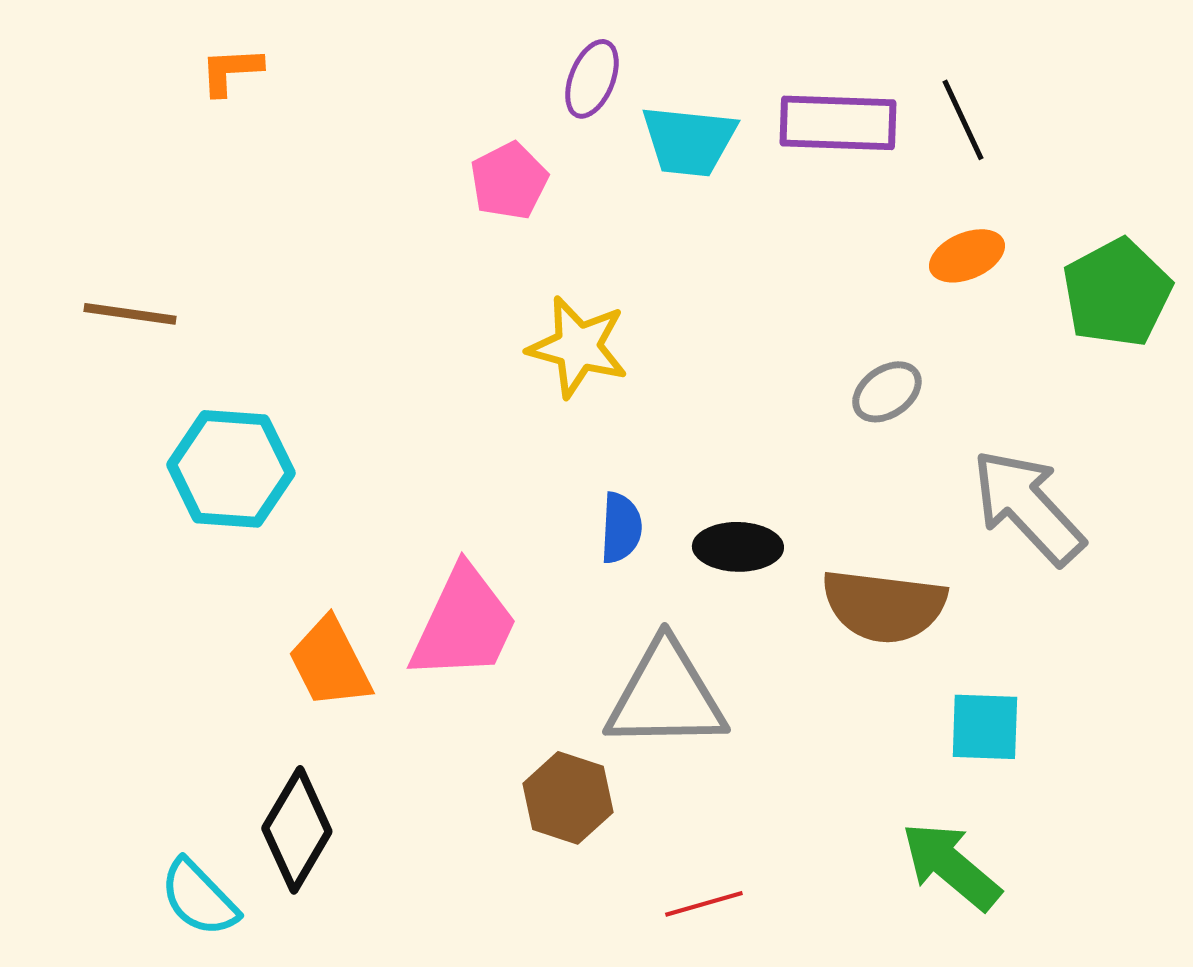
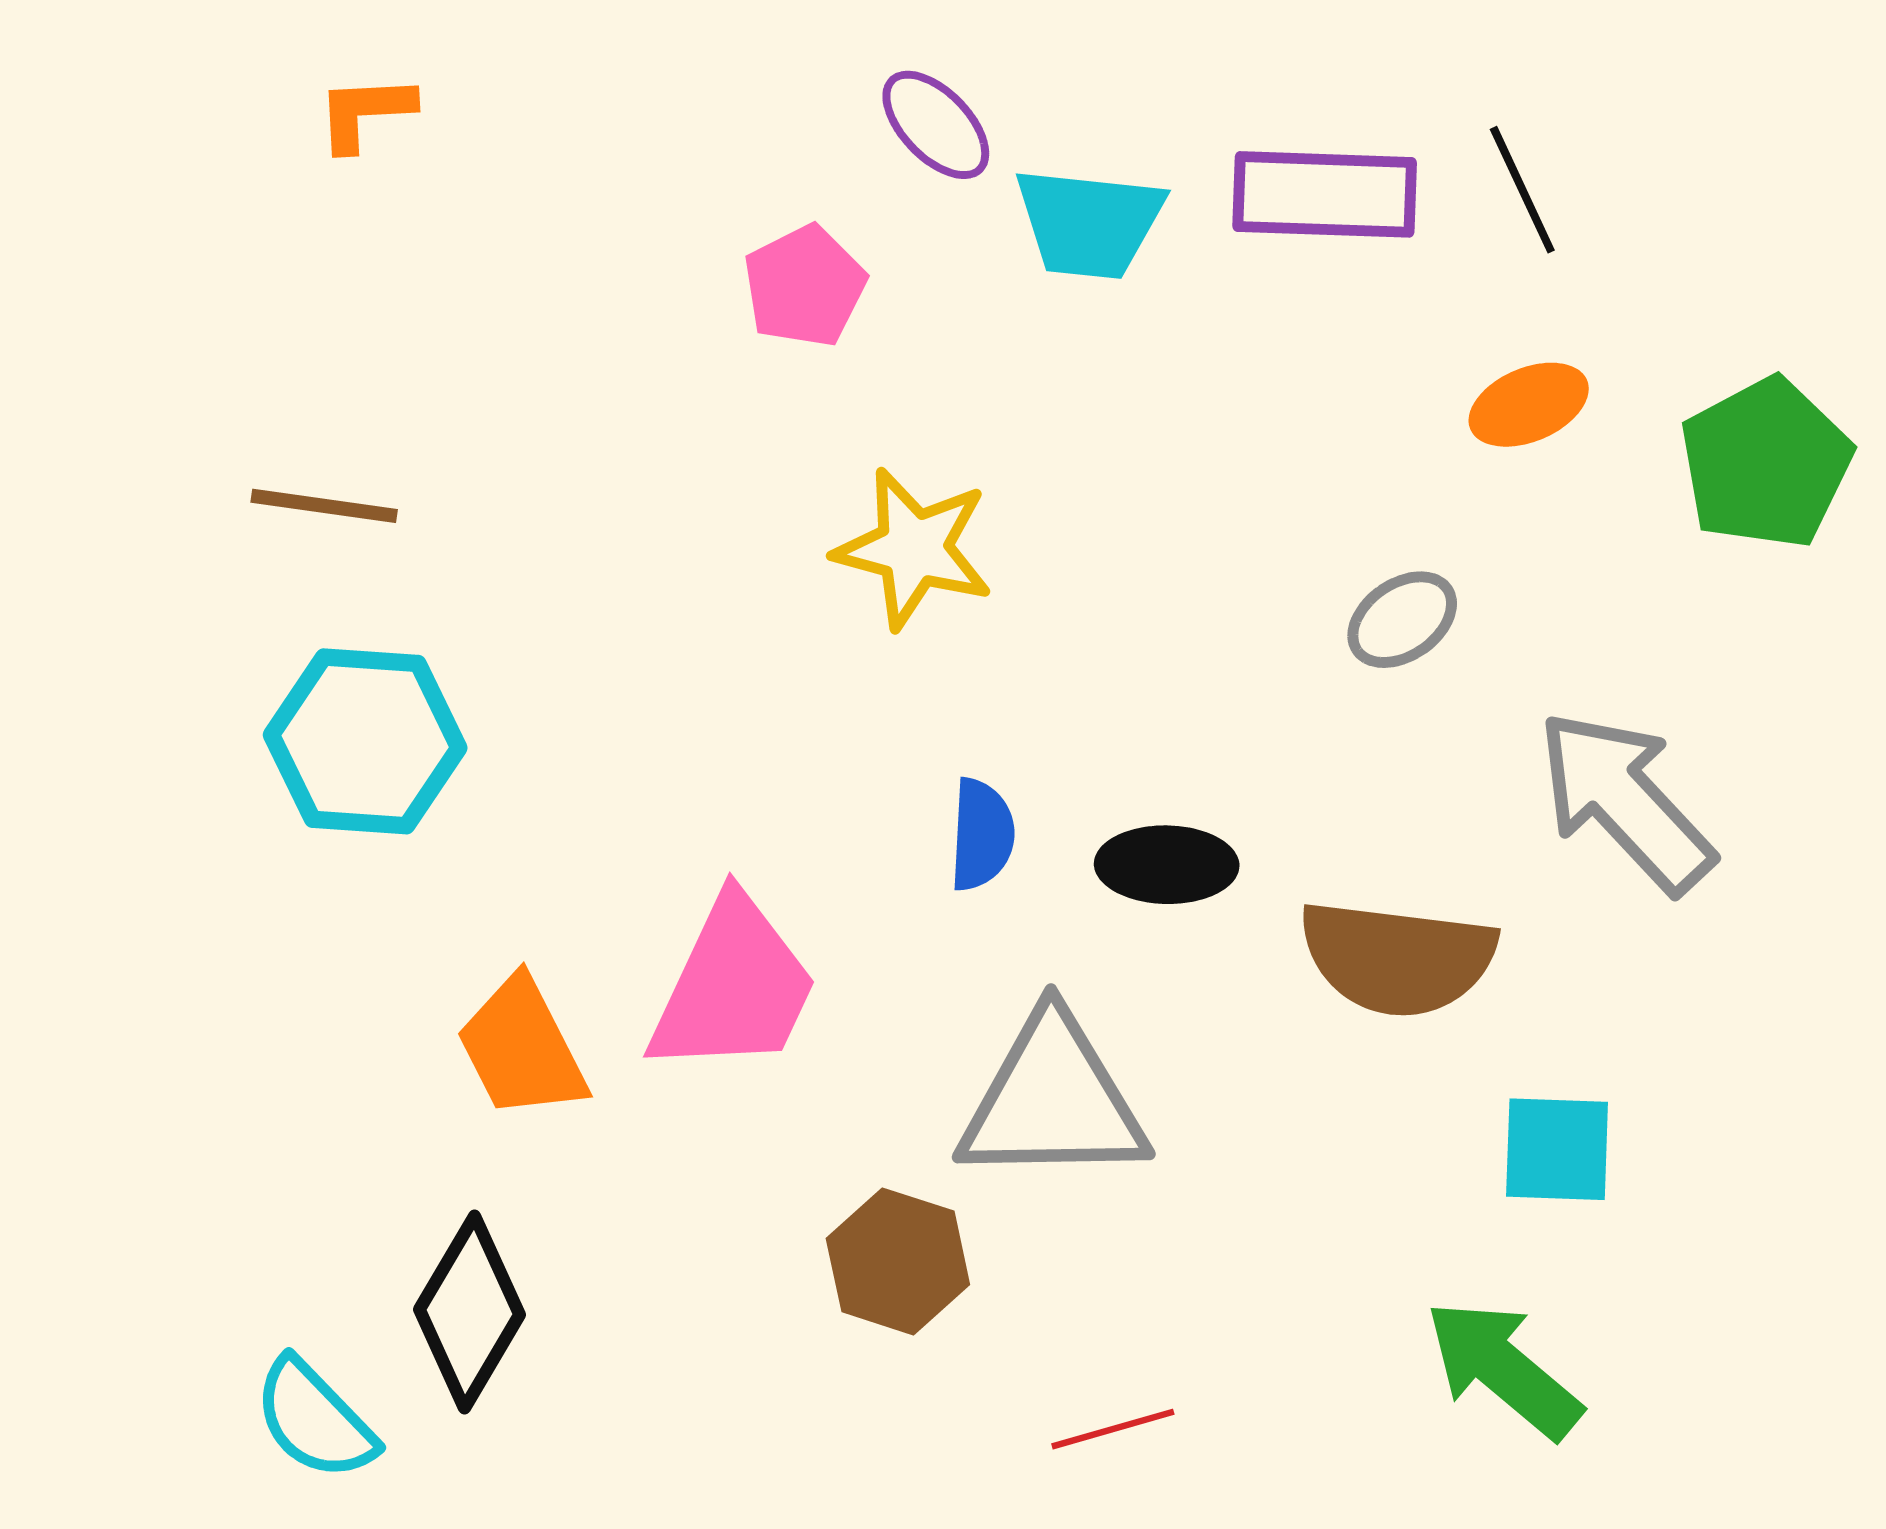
purple ellipse: (592, 79) -> (936, 125), turned -66
brown line: (130, 314) -> (324, 506), moved

